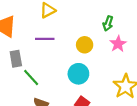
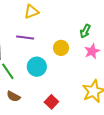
cyan circle: (78, 74) -> (37, 67), moved

